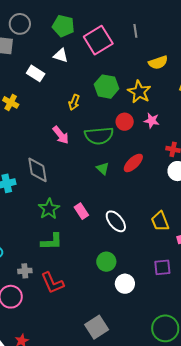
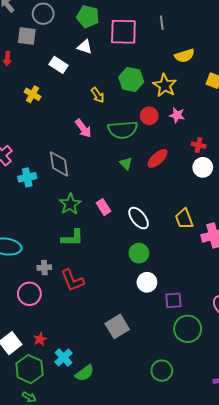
pink square: (98, 40) -> (123, 32), turned 32
yellow arrow: (74, 102) -> (98, 95), turned -56
green circle: (106, 262) -> (139, 253), moved
purple square: (162, 267) -> (173, 300), moved

